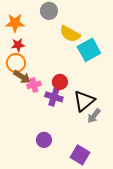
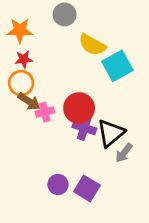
red circle: (60, 82) -> (79, 108), size x1.5
purple cross: (54, 97) -> (84, 128), moved
purple square: (80, 155) -> (87, 188), moved

